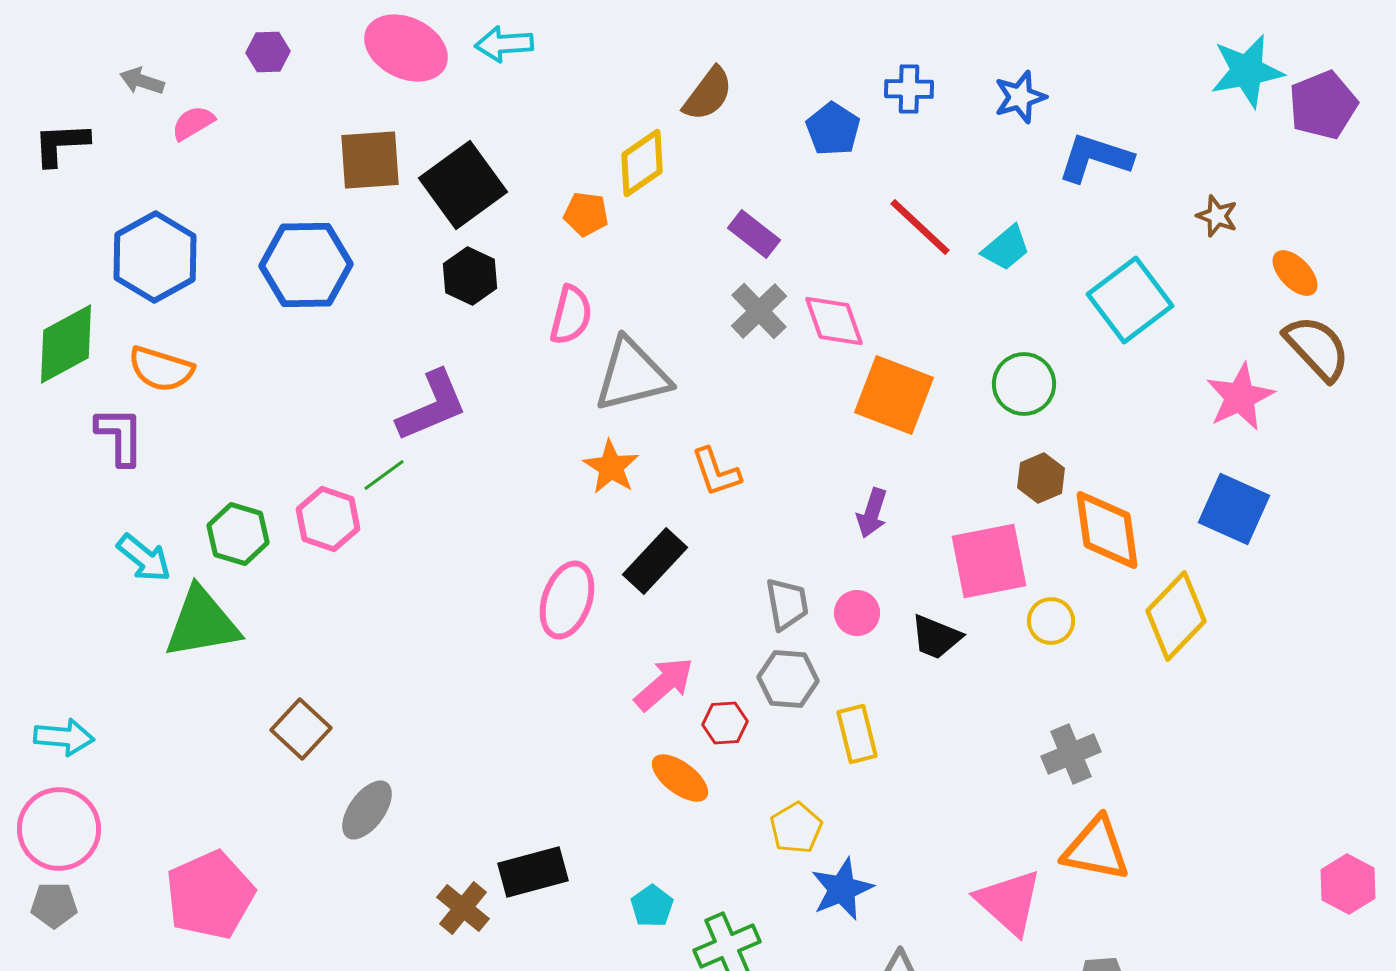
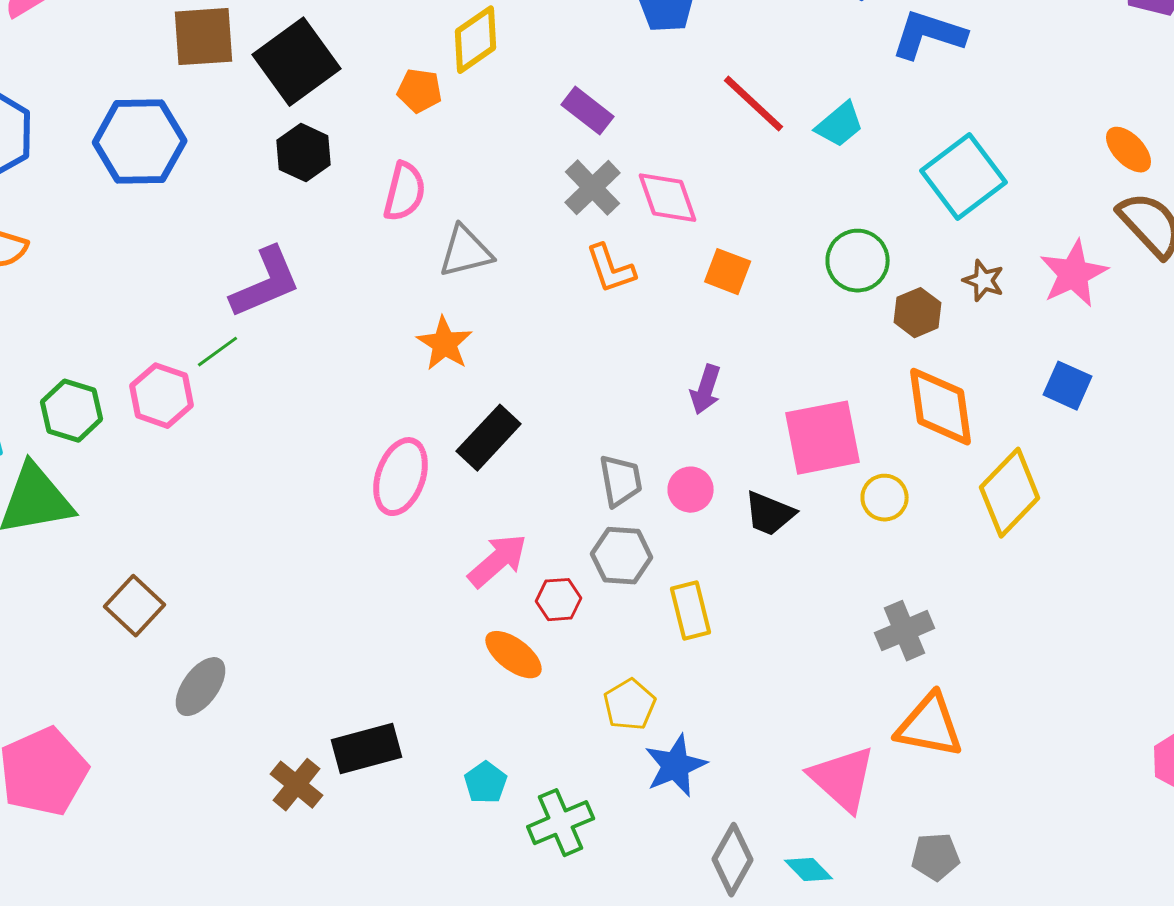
brown star: (1217, 216) -> (984, 281), moved
gray triangle: (632, 375) -> (466, 252), size x0.7
orange square: (894, 395) -> (728, 272), size x0.6
orange L-shape: (716, 472) -> (611, 269), moved
brown hexagon: (1041, 478) -> (918, 313), moved
blue square: (1234, 509) -> (1068, 386), size x0.7

